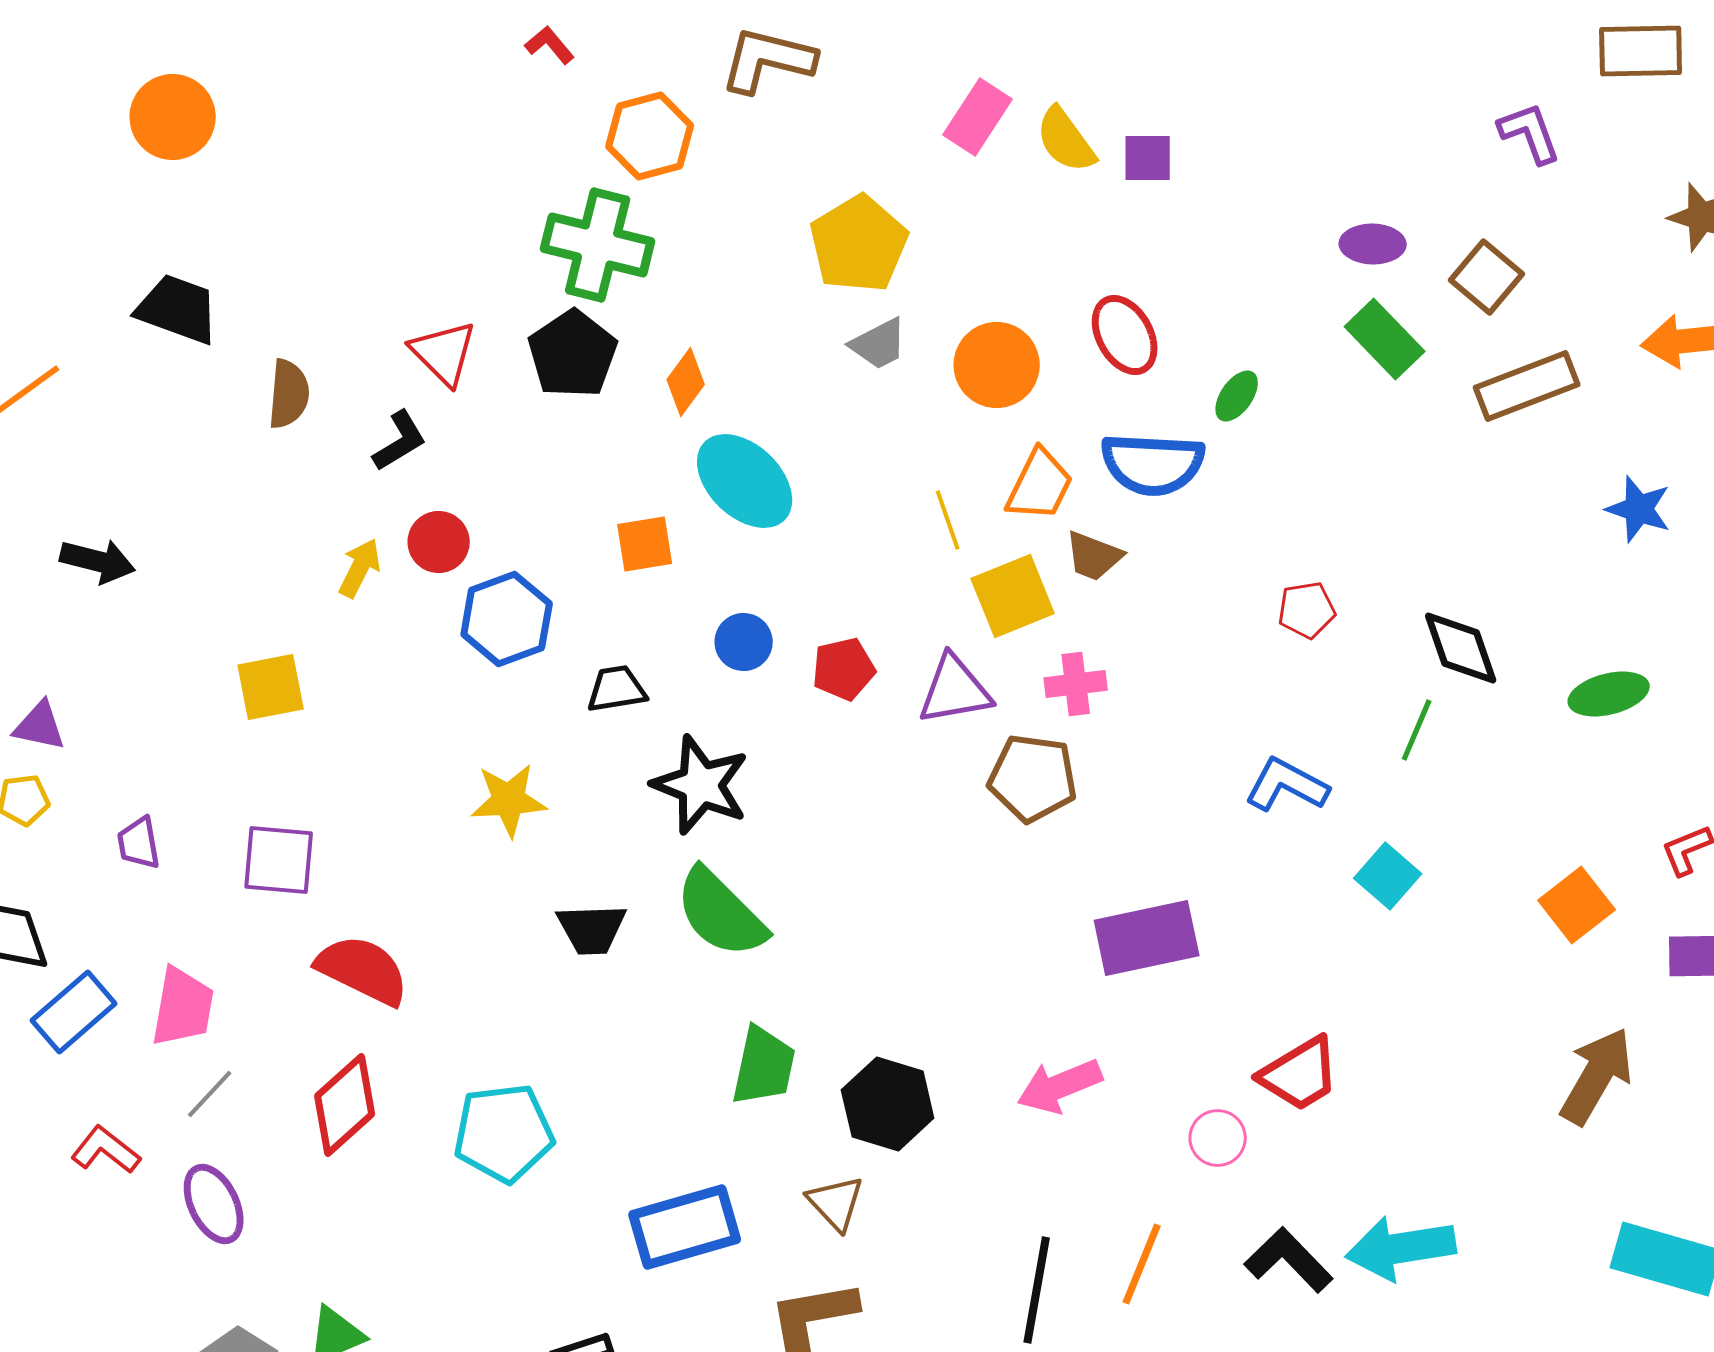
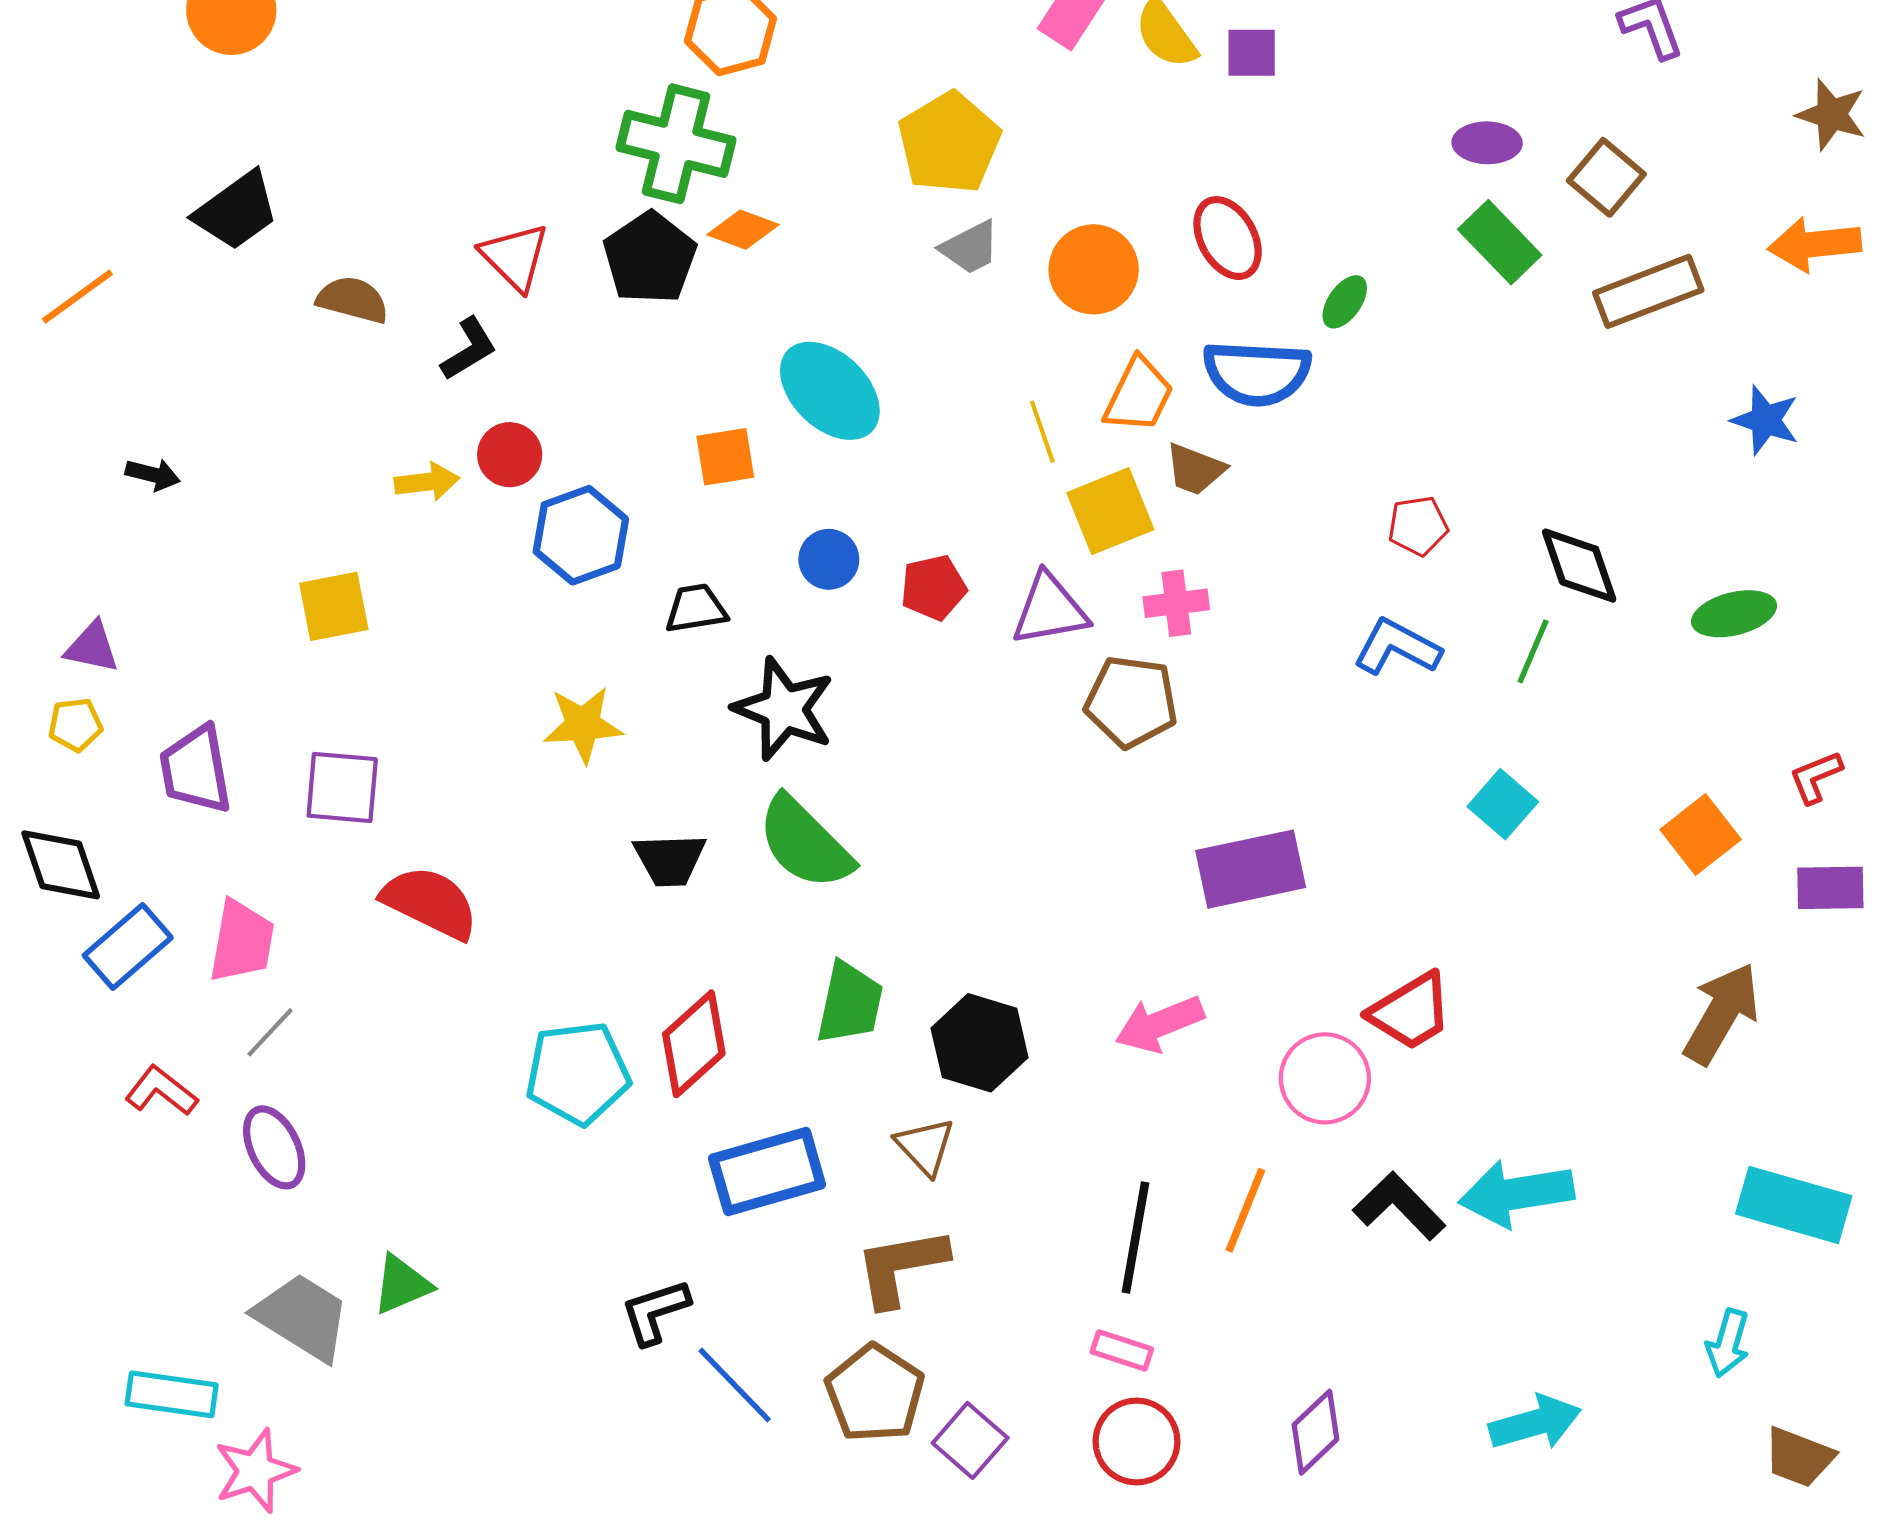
black trapezoid: (178, 309) -> (237, 211), turned 124
orange diamond: (686, 382) -> (743, 230), moved, turned 74
brown semicircle: (289, 394) -> (353, 300), turned -80
black arrow: (98, 561) -> (153, 475), size x0.7
yellow arrow: (360, 568) -> (427, 482), turned 56
blue L-shape: (1287, 785) -> (1397, 647), moved
purple trapezoid: (139, 843) -> (196, 770), size x1.6
red diamond: (345, 1105) -> (694, 1044), moved
pink circle: (1218, 1138) -> (1325, 1078), size x1.5

